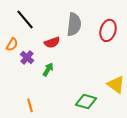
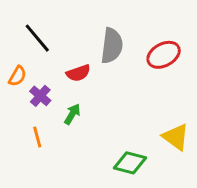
red ellipse: (108, 30) -> (164, 55), turned 45
orange line: (30, 105) -> (37, 137), moved

